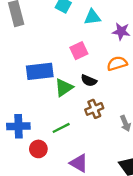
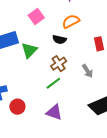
black semicircle: (89, 81) -> (59, 39), moved
green line: (61, 128) -> (53, 83), moved

